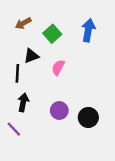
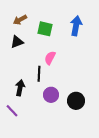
green square: (52, 34) -> (45, 29), turned -35
black triangle: (31, 56) -> (17, 42), moved
black line: (17, 73) -> (39, 74), moved

